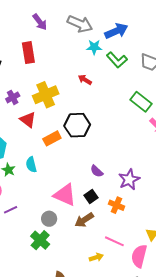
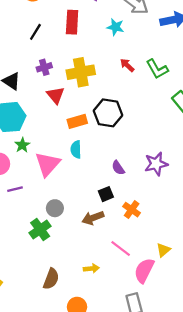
cyan star: (94, 47) -> (115, 27), moved
green L-shape: (117, 60) -> (157, 69), moved
cyan semicircle: (31, 165) -> (76, 149), moved
purple star: (129, 179) -> (156, 164), moved
pink triangle: (65, 195) -> (48, 164), moved, turned 35
yellow arrow: (96, 257) -> (91, 269), moved

